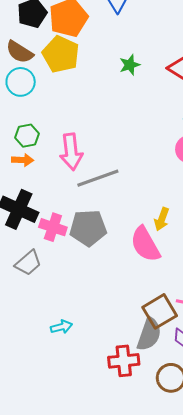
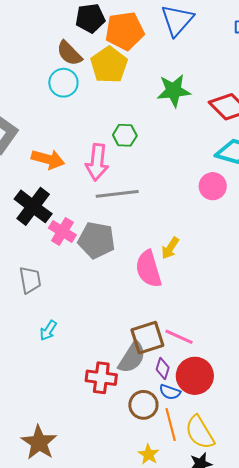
green star: (130, 65) -> (174, 91), size x1.6
green hexagon: (27, 136) -> (125, 135), moved
orange arrow: (23, 160) -> (48, 159), size x1.5
gray trapezoid: (28, 263) -> (30, 280), moved, turned -72
cyan arrow: (61, 327) -> (48, 331), turned 125

